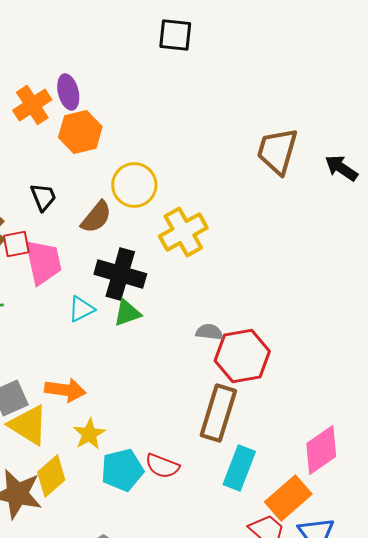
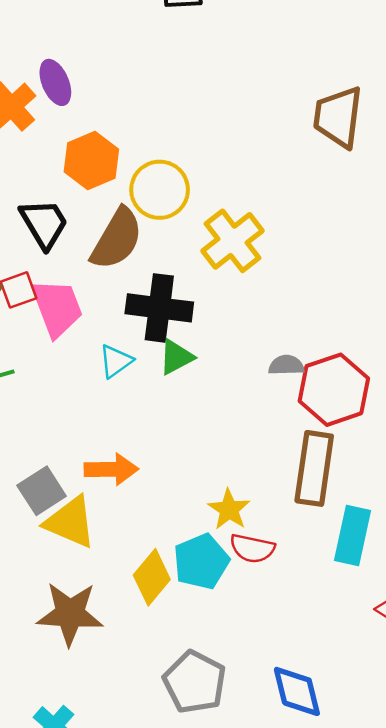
orange hexagon: (80, 132) -> (91, 160), moved
black trapezoid: (43, 197) -> (44, 224), size x1.4
brown semicircle: (96, 217) -> (117, 239), size x1.4
yellow star: (89, 434) -> (229, 510), moved
yellow diamond: (51, 476) -> (152, 577), moved

